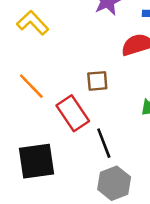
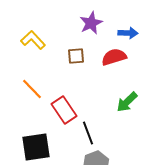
brown square: (97, 81) -> (76, 56), moved

